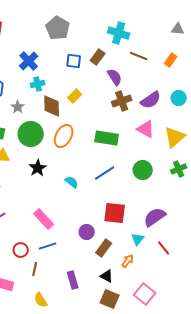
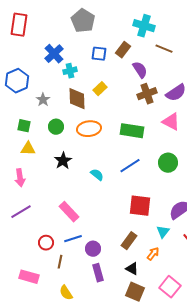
cyan cross: (38, 84) -> (70, 71), moved
green circle: (31, 134) -> (56, 127), size x0.6
orange ellipse: (64, 136) -> (89, 129), turned 55
purple circle: (87, 232) -> (93, 249), moved

